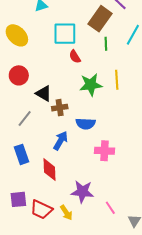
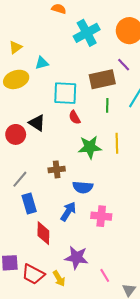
brown rectangle: (100, 19) -> (102, 79), turned 40
yellow ellipse: (17, 35) -> (16, 79), moved, turned -65
black triangle: (44, 94) -> (37, 123), moved
blue arrow: (61, 141) -> (68, 212), moved
blue rectangle: (21, 154) -> (29, 204), moved

